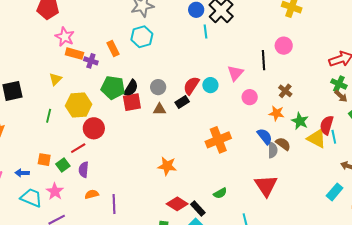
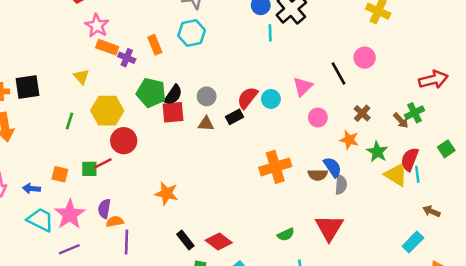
black line: (264, 60) -> (338, 73), turned -30
yellow triangle: (55, 79) -> (81, 77), turned -32
green cross: (339, 84) -> (415, 113), moved, turned 35
brown arrow: (341, 96) -> (401, 121), moved
brown semicircle: (283, 144) -> (318, 175), moved, turned 140
green square: (63, 165) -> (89, 169), moved, turned 32
orange star: (167, 166) -> (166, 193), moved
purple semicircle: (84, 170) -> (104, 209), moved
pink star: (55, 191) -> (70, 214), size x1.4
green semicircle: (220, 193) -> (286, 235), moved
purple line: (114, 204) -> (126, 242), moved
black rectangle: (198, 209) -> (185, 240), moved

